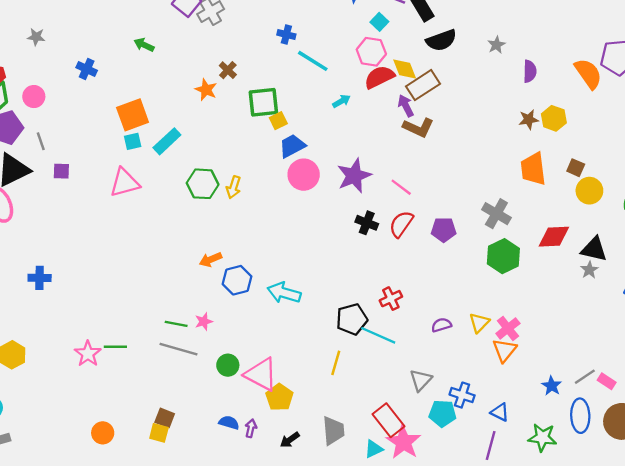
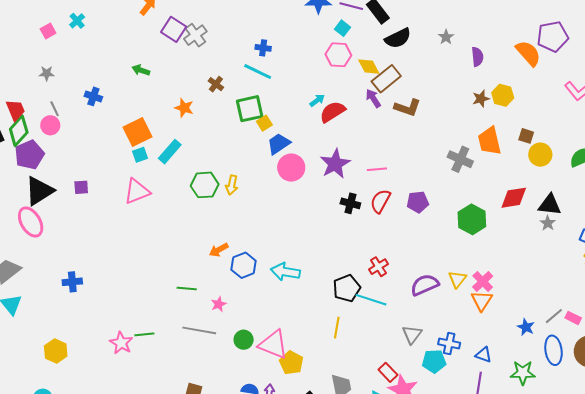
cyan line: (313, 61) -> (258, 72), moved
red semicircle: (379, 77) -> (332, 112), moved
orange star: (206, 90) -> (184, 108), moved
brown L-shape: (418, 128) -> (407, 108), moved
gray line: (41, 141) -> (55, 109), moved
pink line: (401, 187) -> (377, 169), turned -36
gray cross: (496, 214) -> (460, 159), moved
green line: (176, 324) -> (187, 289), moved
purple semicircle: (441, 325) -> (425, 285), size x1.6
red rectangle: (389, 420) -> (388, 372), size x0.7

